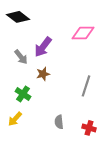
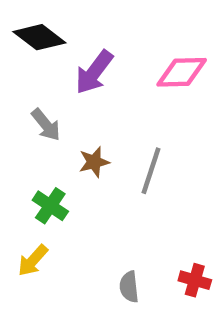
purple arrow: (43, 47) -> (94, 72), moved
gray line: (86, 86) -> (151, 171), moved
gray semicircle: (59, 122) -> (129, 287), moved

